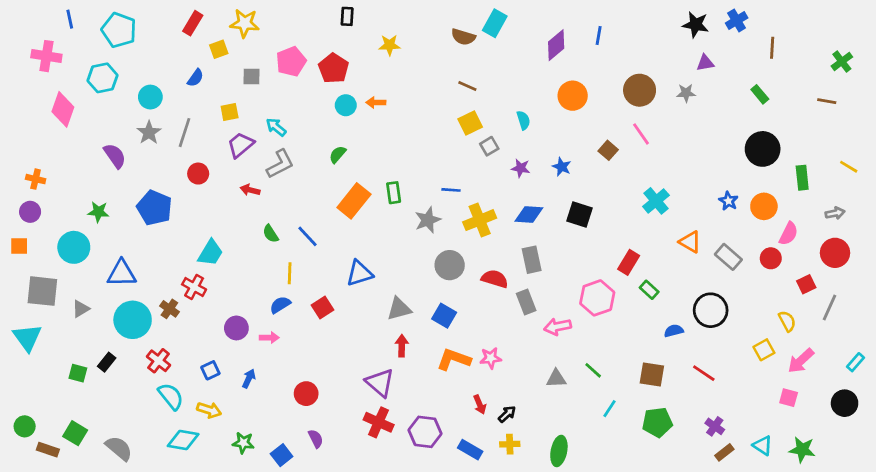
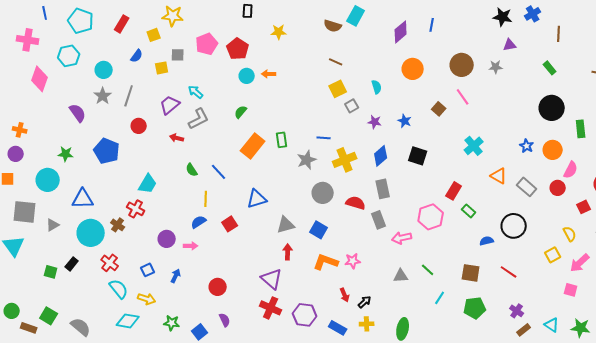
red rectangle: (193, 23) -> (122, 24), moved
yellow square: (230, 112) -> (162, 68), moved
blue diamond: (529, 215) -> (381, 156), turned -45

